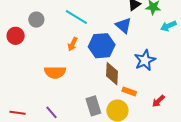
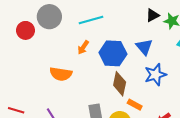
cyan line: (76, 17) -> (91, 20), turned -55
gray circle: (36, 20) -> (49, 17), size x1.5
blue triangle: (123, 25) -> (144, 47), moved

